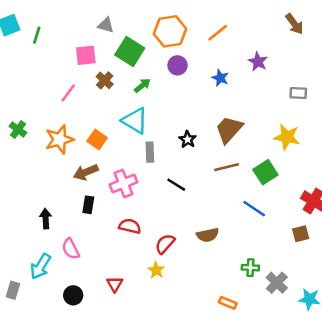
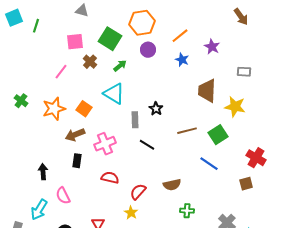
gray triangle: (106, 25) -> (82, 11), moved
orange line: (218, 33) -> (180, 36), moved
brown trapezoid: (229, 129) -> (207, 91), moved, turned -40
gray rectangle: (150, 152) -> (135, 120), moved
green cross: (250, 268) -> (187, 211), moved

